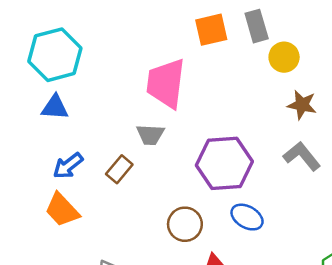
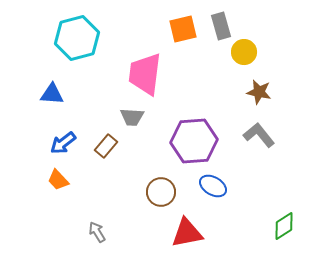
cyan hexagon: (55, 55) -> (77, 38), moved
orange trapezoid: (62, 210) -> (58, 180), size x0.7

